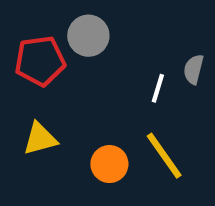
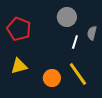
gray circle: (88, 36) -> (67, 17), moved
red pentagon: (40, 61) -> (19, 29), turned 30

